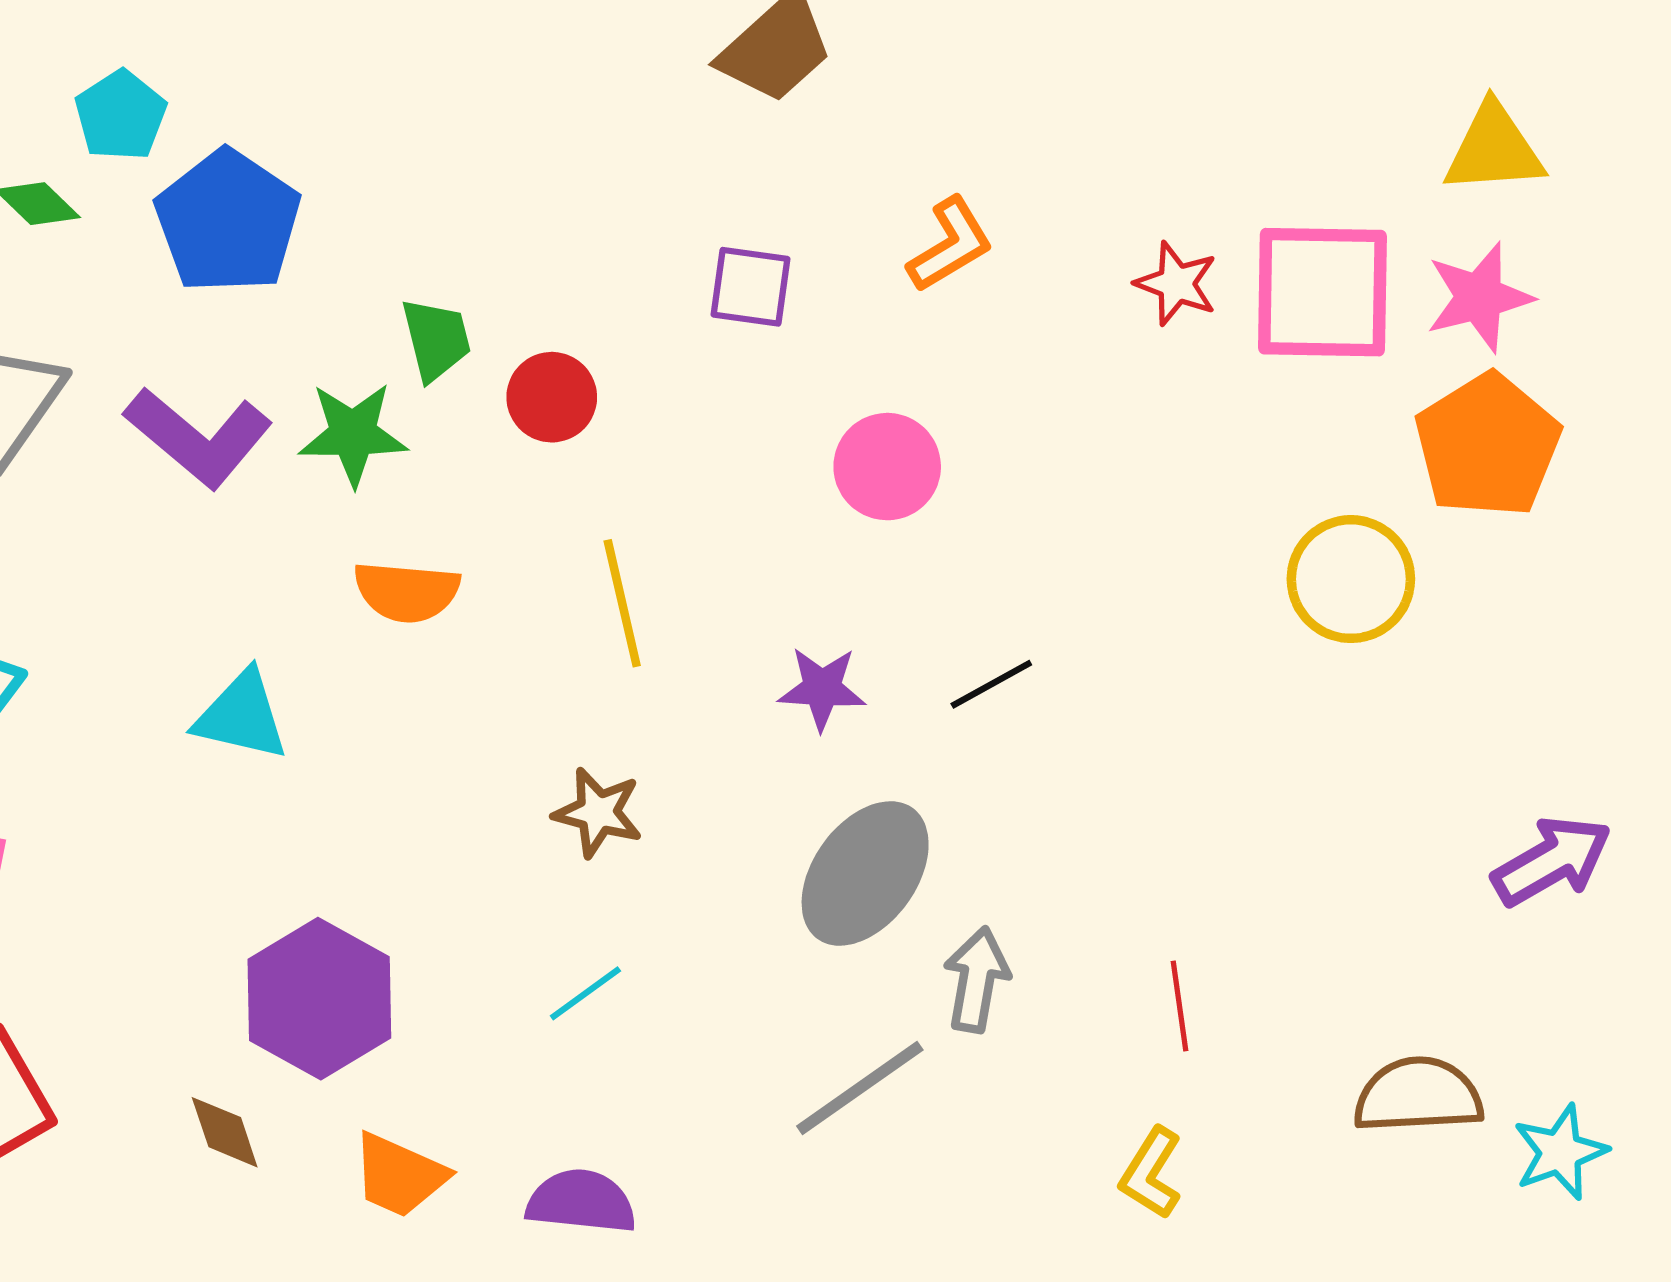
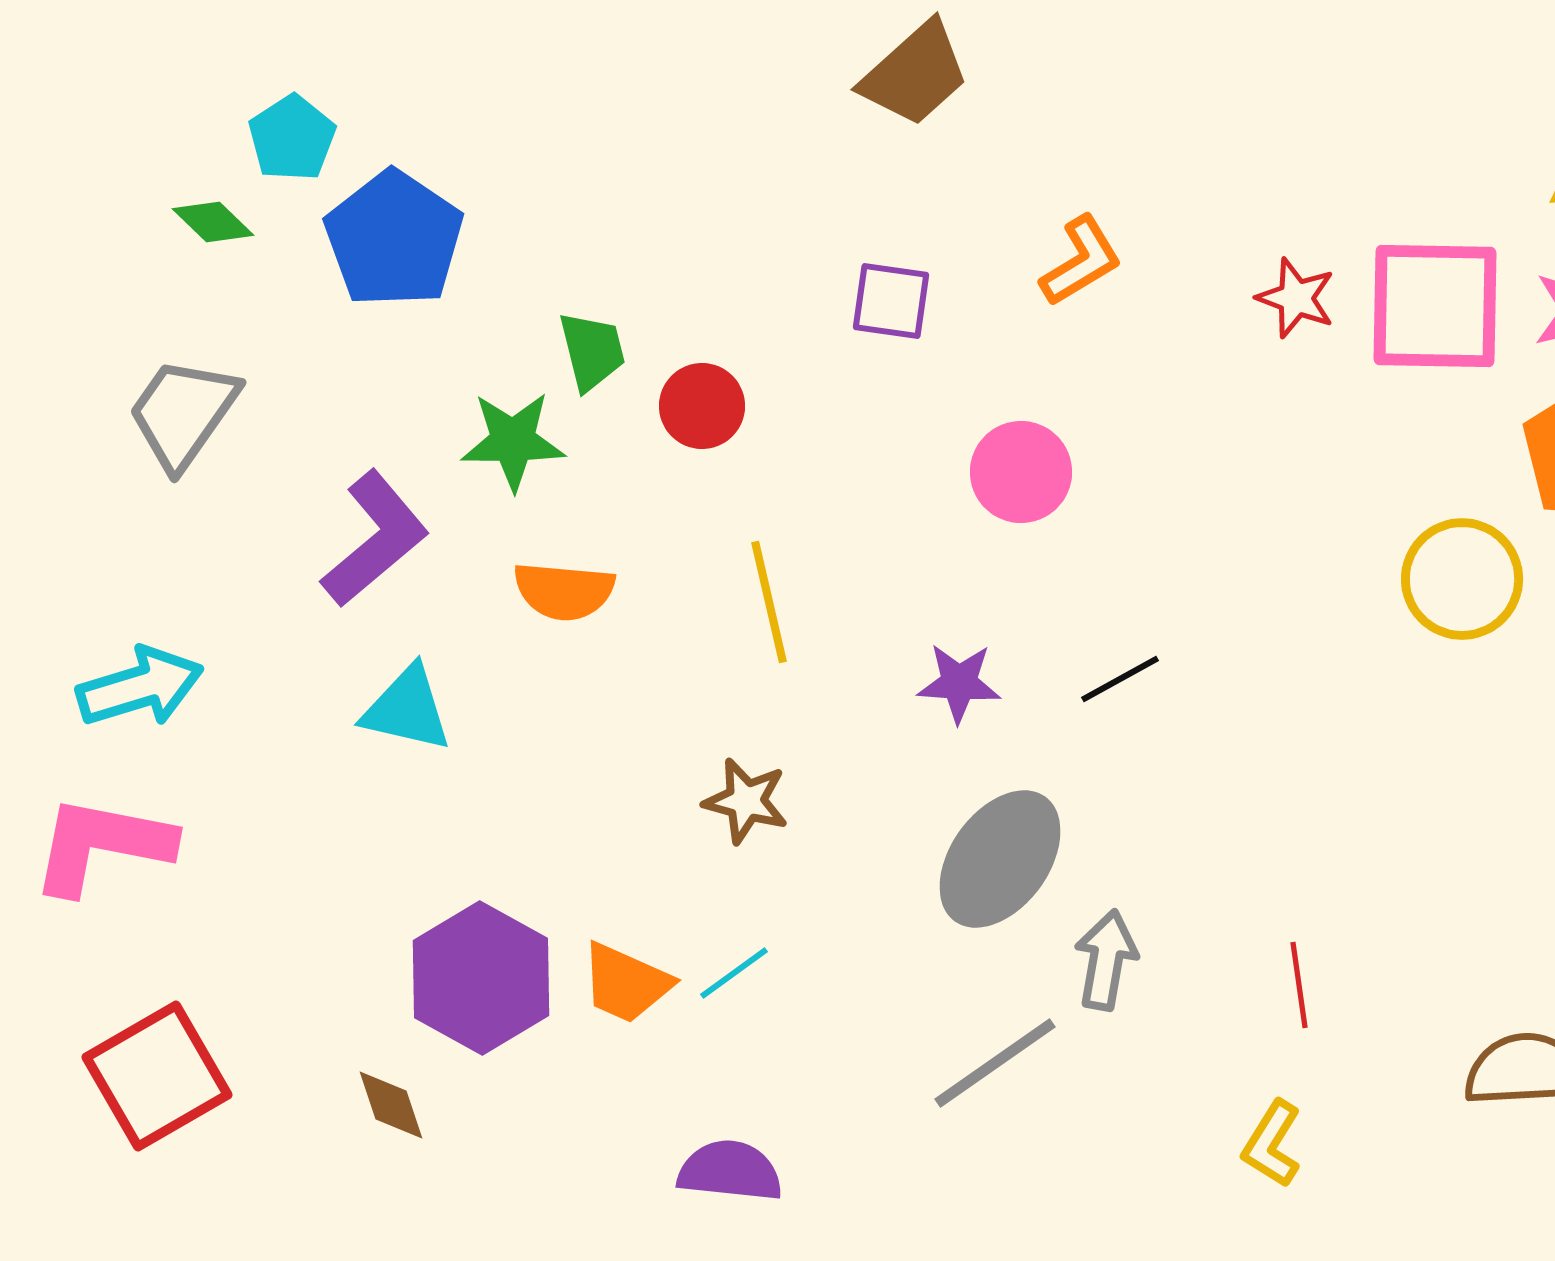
purple L-shape: (198, 437) -> (375, 539), moved, turned -80
orange trapezoid: (399, 1175) -> (626, 983), moved

